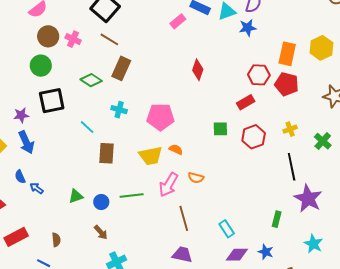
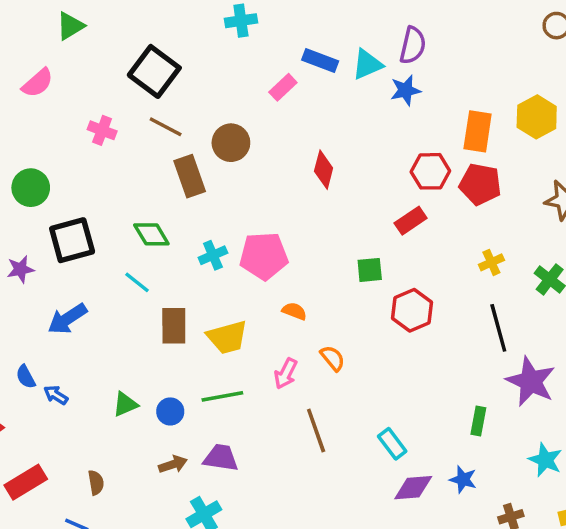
brown circle: (48, 36) -> (231, 143), moved
green circle: (41, 66) -> (31, 188), moved
brown rectangle: (121, 68) -> (190, 176), turned -40
green diamond: (91, 80) -> (151, 234), moved, turned 30
cyan cross: (119, 110) -> (213, 255), moved, turned -35
red hexagon: (254, 137) -> (412, 310), moved
blue arrow: (26, 142) -> (67, 319), moved, turned 85
yellow trapezoid: (151, 156) -> (227, 337), moved
orange semicircle: (196, 178) -> (333, 358), turned -140
pink arrow: (169, 185) -> (286, 374), size x0.7
brown arrow: (101, 232) -> (173, 464), turned -63
purple trapezoid: (182, 255) -> (221, 458), moved

